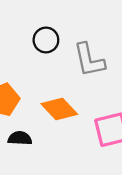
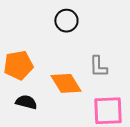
gray L-shape: (89, 60) -> (98, 67), moved, size x0.7

